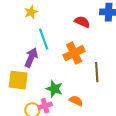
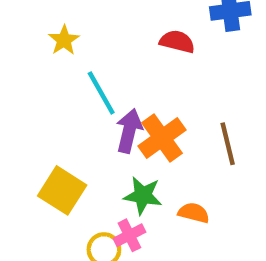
orange cross: (74, 53) -> (162, 138), moved
purple arrow: (31, 58) -> (129, 131), moved
yellow square: (18, 80) -> (62, 190), turned 35

